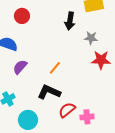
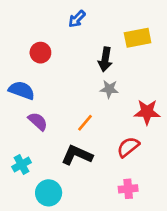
gray star: (91, 38) -> (109, 89), moved
purple semicircle: (20, 67) -> (38, 121), turned 91
red semicircle: (67, 110) -> (128, 147), moved

